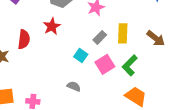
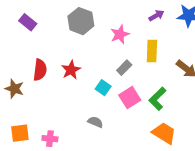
red star: (52, 26) -> (71, 70), moved
yellow rectangle: (123, 33) -> (152, 51), moved

